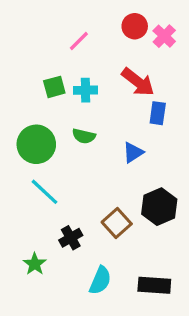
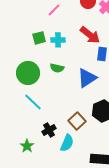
blue triangle: (133, 152) -> (87, 78), size x1.5
cyan semicircle: (100, 280) -> (67, 143), moved

